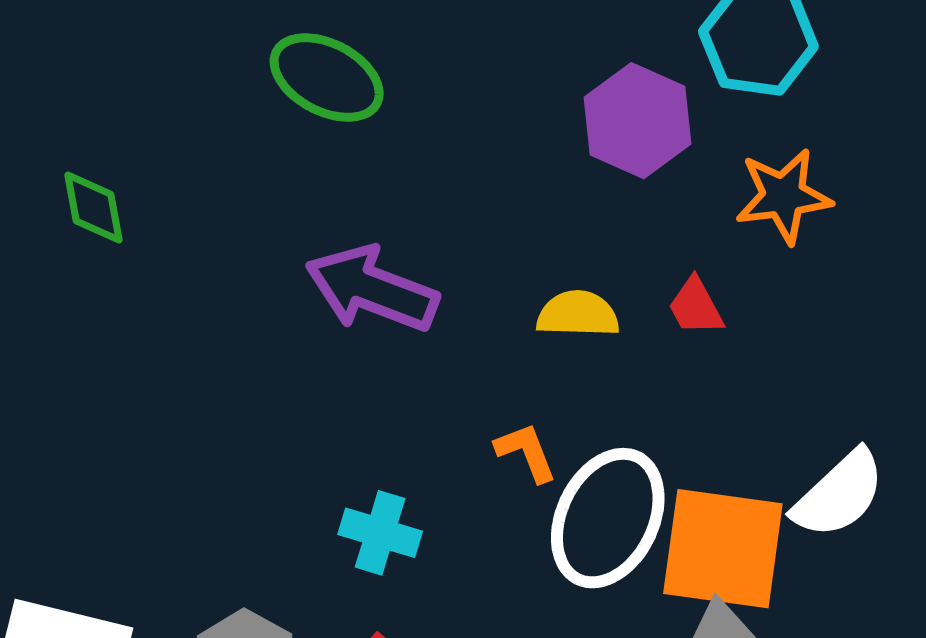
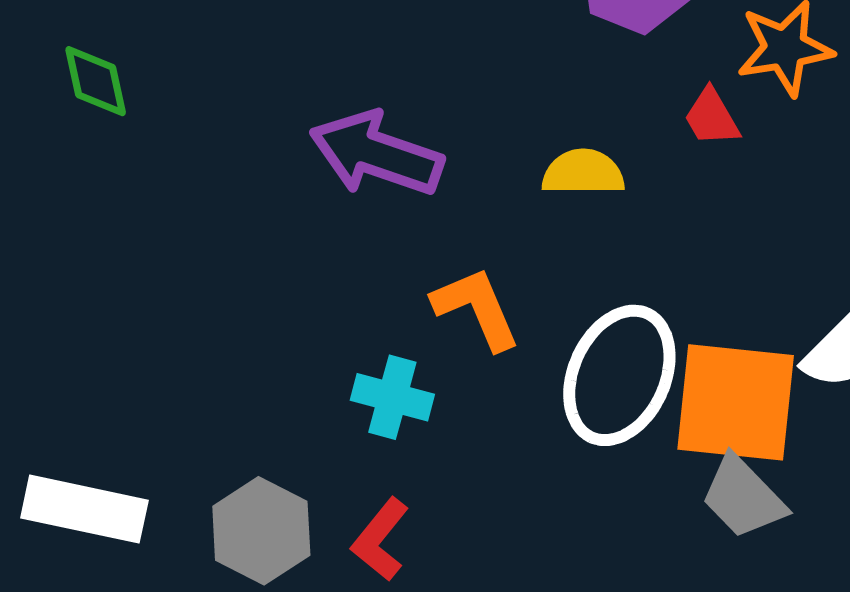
red trapezoid: (696, 307) -> (712, 117), moved
orange L-shape: (526, 452) -> (476, 308), moved, size x1.4

